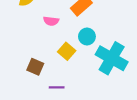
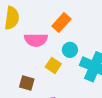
pink semicircle: (51, 21) -> (36, 40), size x1.6

